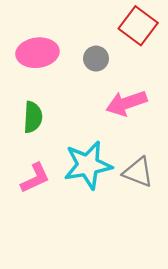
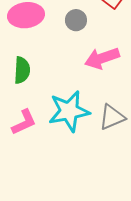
gray triangle: (138, 172) -> (112, 117), turned -44

